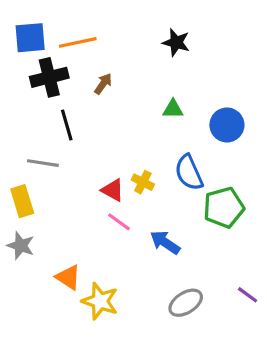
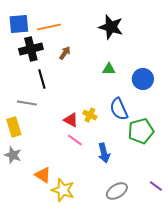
black star: (176, 42) -> (111, 27), size x1.4
blue arrow: (165, 242) -> (104, 153), turned -138

